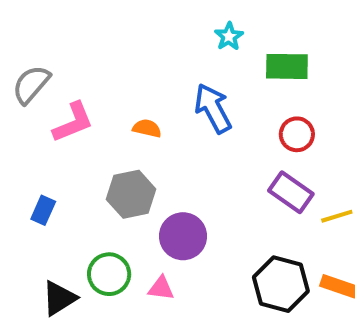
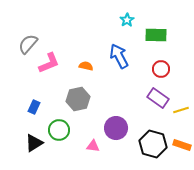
purple circle: (183, 236) -> (116, 128), moved
green circle: (109, 274) -> (59, 130), moved
black triangle: (59, 298) -> (34, 143), moved

